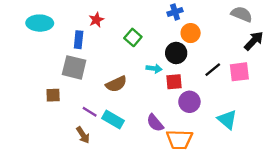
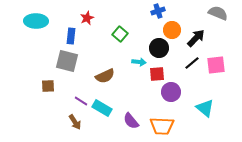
black arrow: (254, 41) -> (196, 38), moved
purple semicircle: (155, 123) -> (131, 121), moved

